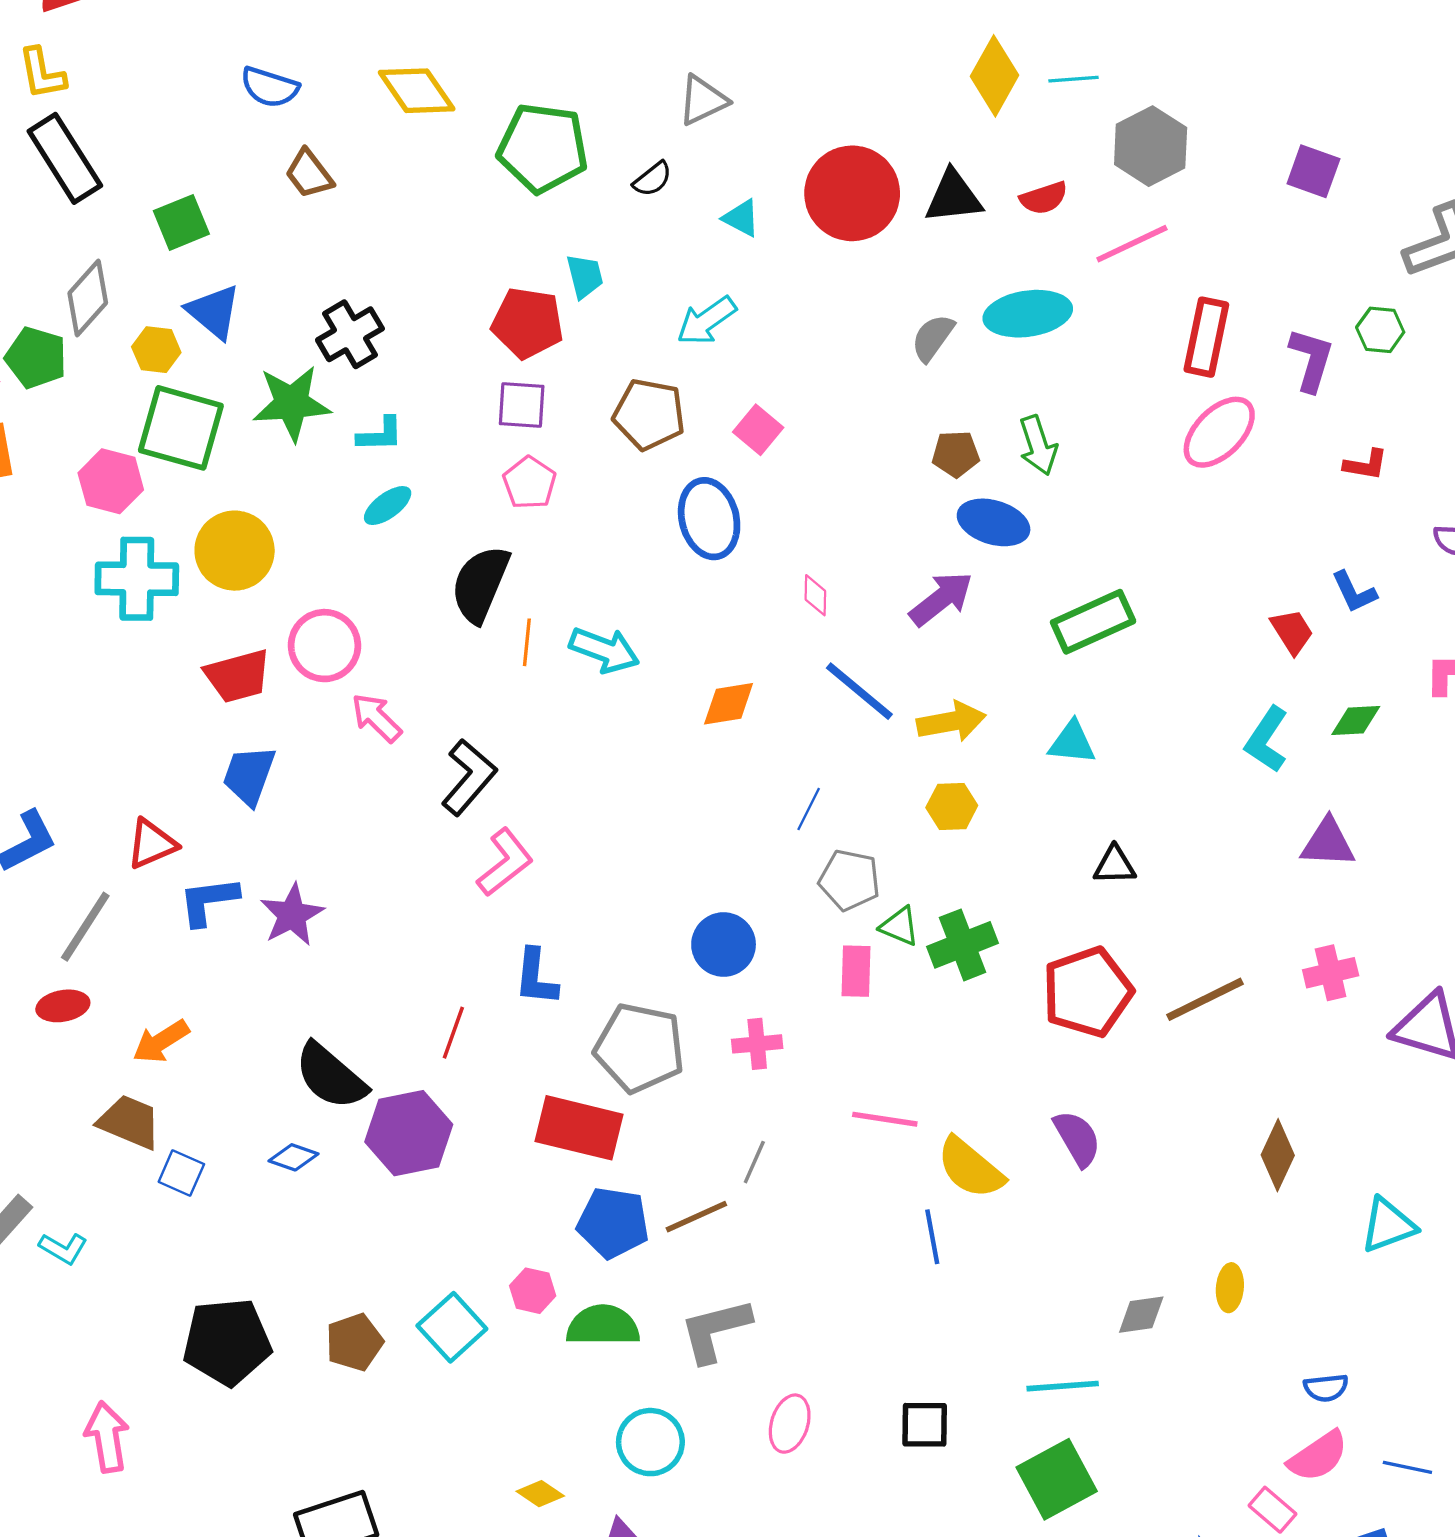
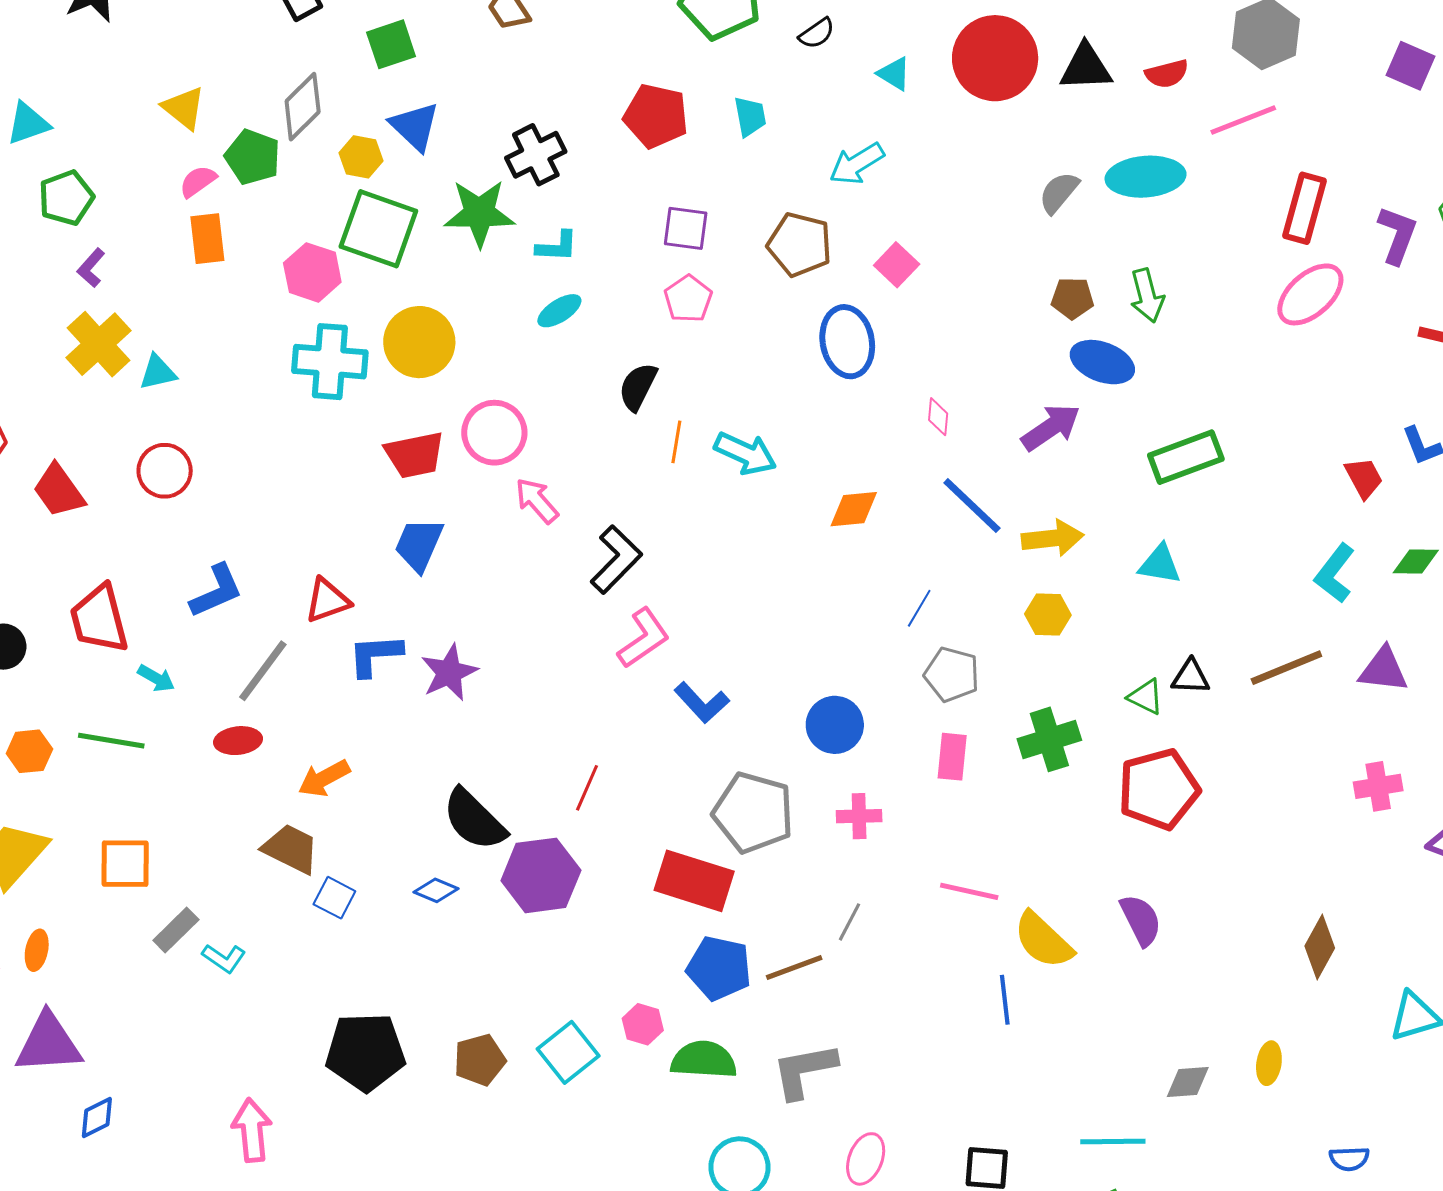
red pentagon: (528, 323) -> (656, 116), moved
black semicircle: (480, 584) -> (638, 387), size x0.7
green triangle: (900, 926) -> (1146, 697), moved
blue L-shape: (536, 977) -> (702, 703), moved, turned -52
brown line: (1205, 999) -> (1286, 668), moved

